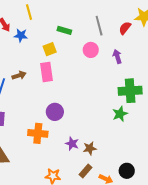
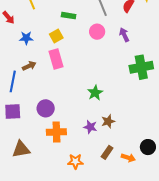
blue star: (21, 35) -> (26, 38), moved
purple circle: (55, 112) -> (46, 108), moved
green star: (120, 114) -> (95, 93), moved
orange cross: (38, 133) -> (56, 132), moved
brown star: (90, 148) -> (108, 121), moved

